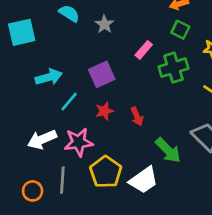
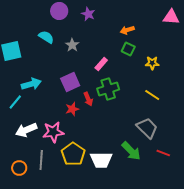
green cross: (174, 68) -> (108, 89), moved
cyan line: (69, 101) -> (15, 102), moved
red arrow: (137, 116) -> (88, 99), moved
green arrow: (168, 150) -> (131, 151), moved
white trapezoid: (144, 180) -> (101, 160), turned 35

